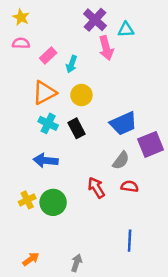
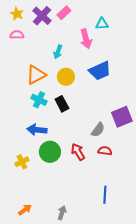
purple cross: (95, 20) -> (42, 16), moved
pink rectangle: (48, 56) -> (64, 13), moved
blue trapezoid: (123, 123) -> (100, 71), moved
green circle: (53, 202) -> (50, 152), moved

